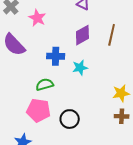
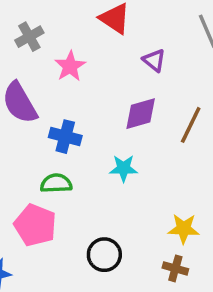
blue cross: (56, 56) -> (65, 137), moved
black circle: (70, 119) -> (104, 255), moved

